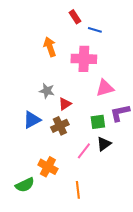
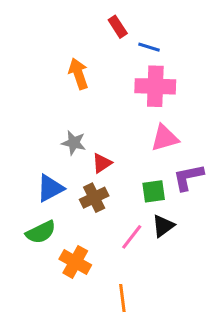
pink cross: (84, 59) -> (155, 86), moved
green semicircle: (25, 185) -> (41, 232), moved

